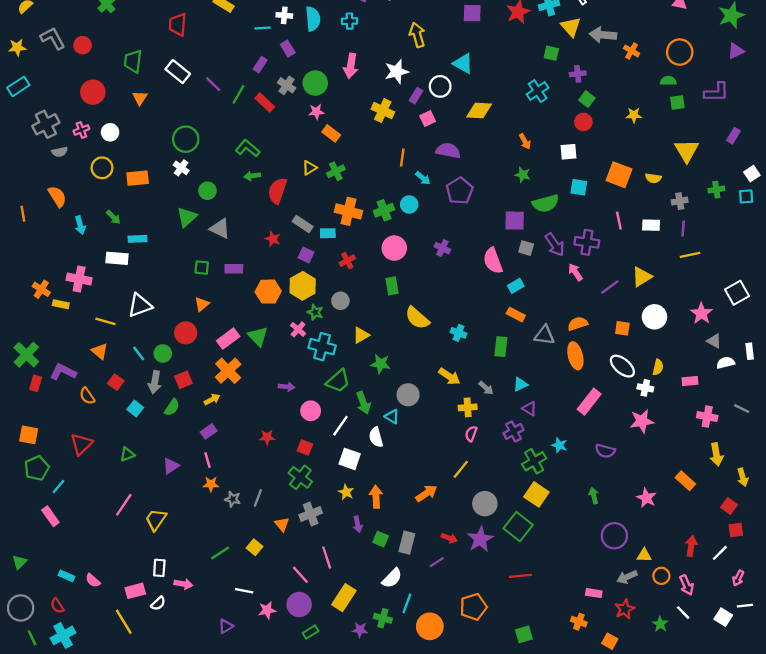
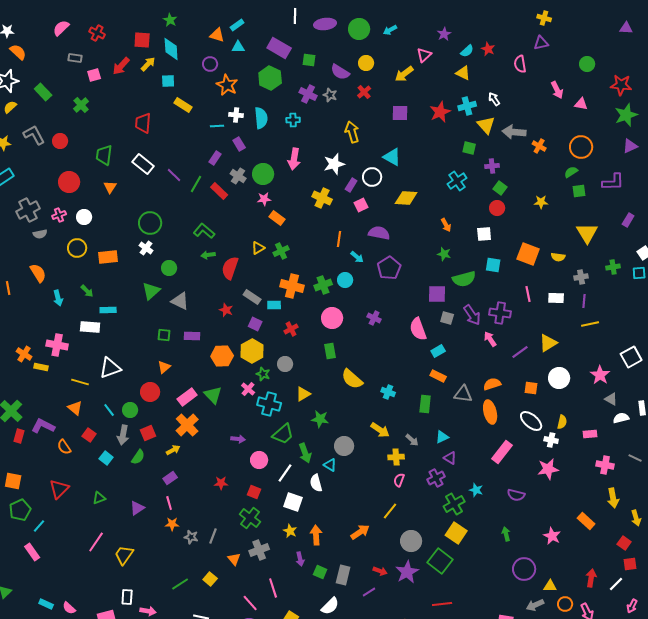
green semicircle: (668, 81) -> (571, 172), turned -32

